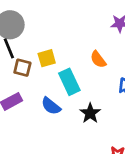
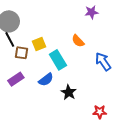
blue semicircle: (51, 106) -> (46, 80), turned -70
black star: (90, 113) -> (69, 92), moved

